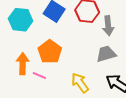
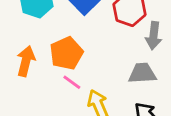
pink line: (39, 75) -> (72, 82), moved

